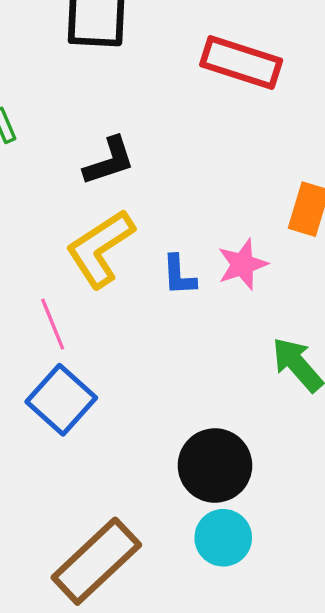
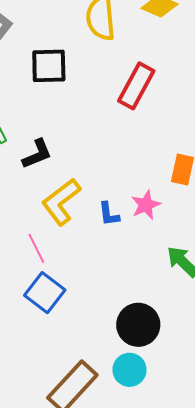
red rectangle: (241, 62) -> (136, 86), turned -75
black L-shape: (109, 161) -> (37, 154), moved
cyan circle: (223, 538) -> (130, 370), moved

